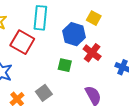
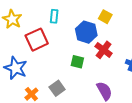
cyan rectangle: (40, 18) -> (54, 16), size x0.6
red square: (22, 42) -> (37, 40), turned 35

